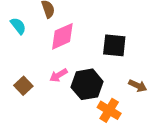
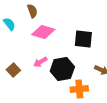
pink diamond: (62, 36) -> (43, 32), turned 40
orange cross: (109, 110) -> (79, 89), turned -36

